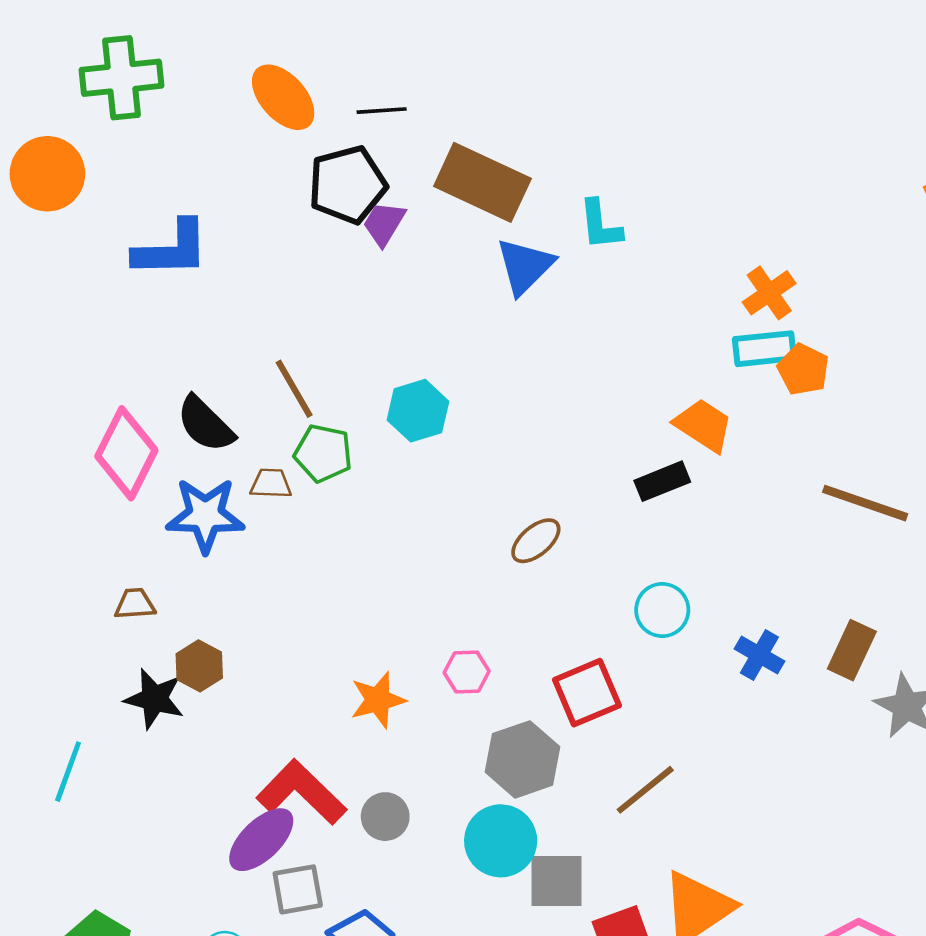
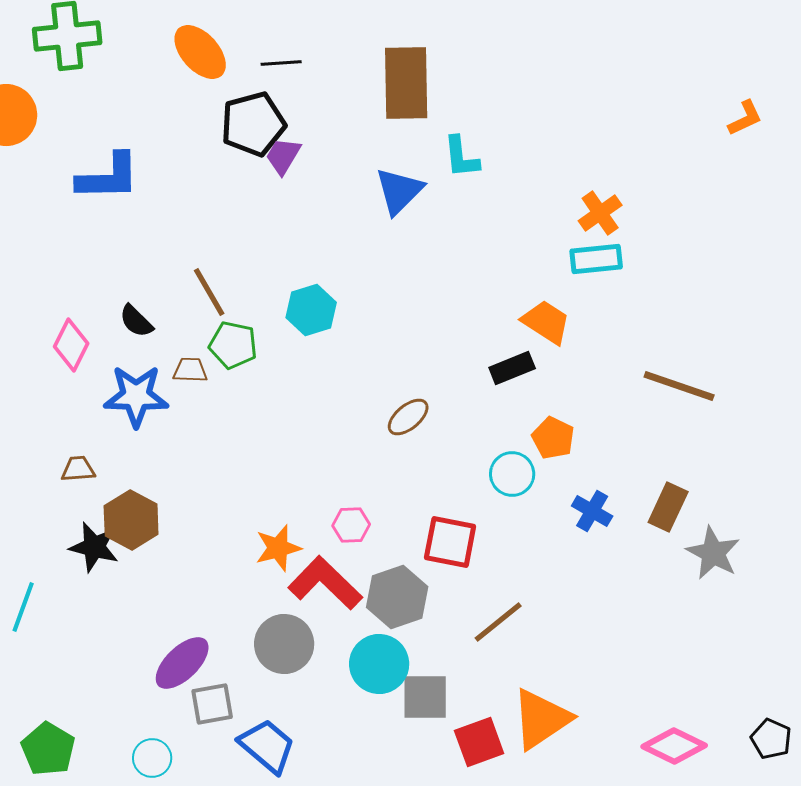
brown rectangle: (482, 182) -> (406, 83), moved, turned 64
orange pentagon: (803, 369) -> (553, 438), moved
black semicircle: (205, 424) -> (136, 321), size x0.7
pink diamond: (126, 453) -> (71, 345), size x0.7
brown hexagon: (199, 666) -> (131, 520), size x1.4
red square: (587, 693) -> (450, 542), turned 34
red L-shape: (301, 792) -> (325, 583), moved
gray circle: (385, 817) -> (284, 644), size x1.5

